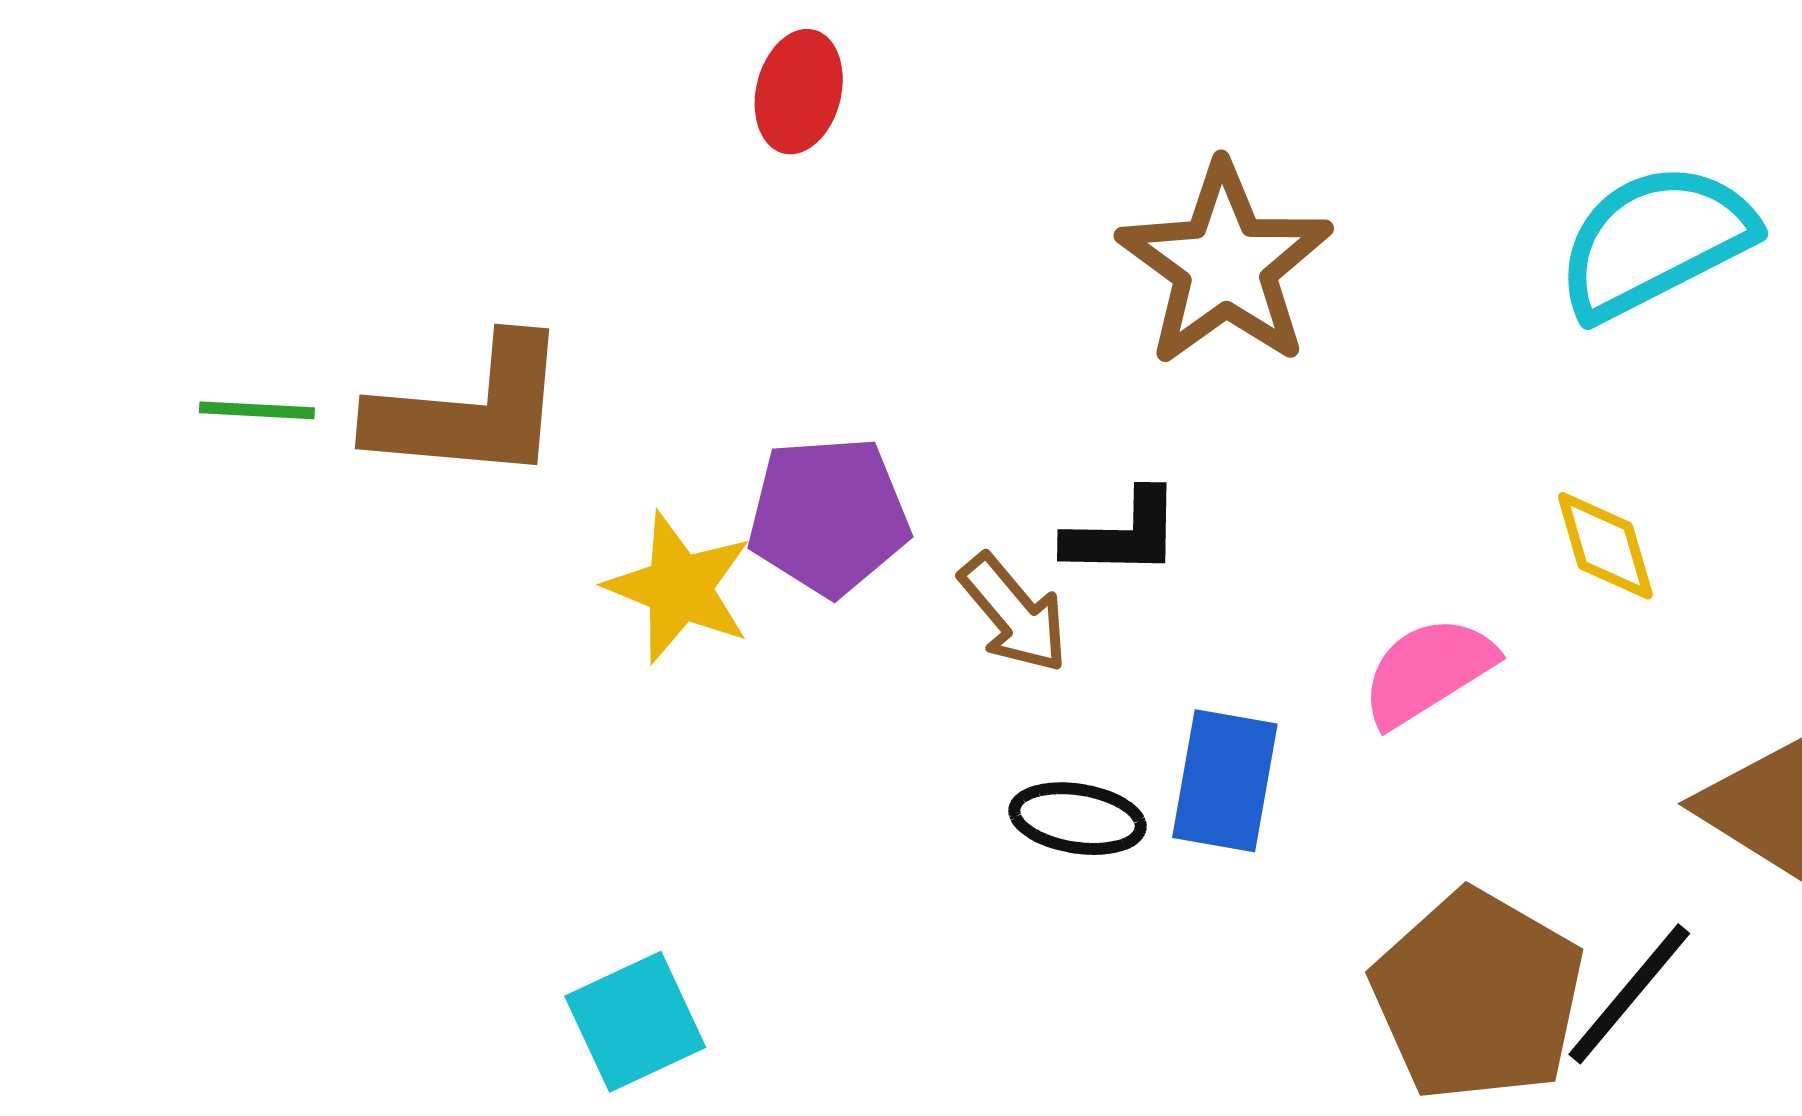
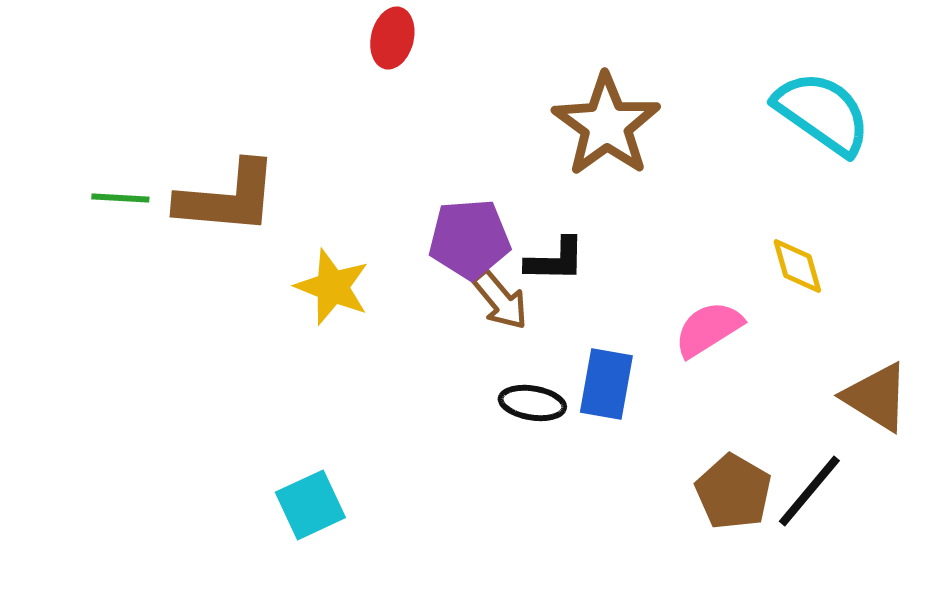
cyan semicircle: (1655, 241) -> (822, 113), turned 62
purple pentagon: (829, 516) -> (469, 239), moved
brown pentagon: (1478, 996) -> (733, 492), size x0.7

